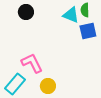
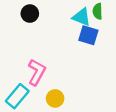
blue square: (88, 31) -> (88, 35), moved, turned 30
pink L-shape: (32, 63) -> (37, 72), turned 55

